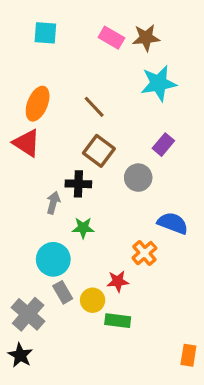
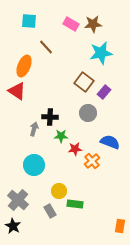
brown line: (94, 107) -> (46, 47), moved
brown square: (99, 151) -> (84, 82), moved
green star: (83, 228) -> (61, 136), moved
red star: (118, 281) -> (75, 149), moved
gray rectangle: (63, 292) -> (50, 211), moved

